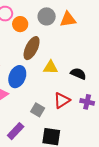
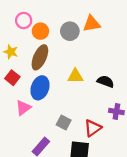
gray circle: (47, 16) -> (70, 31), moved
brown ellipse: (32, 48) -> (40, 57), moved
red triangle: (62, 100) -> (93, 128), moved

